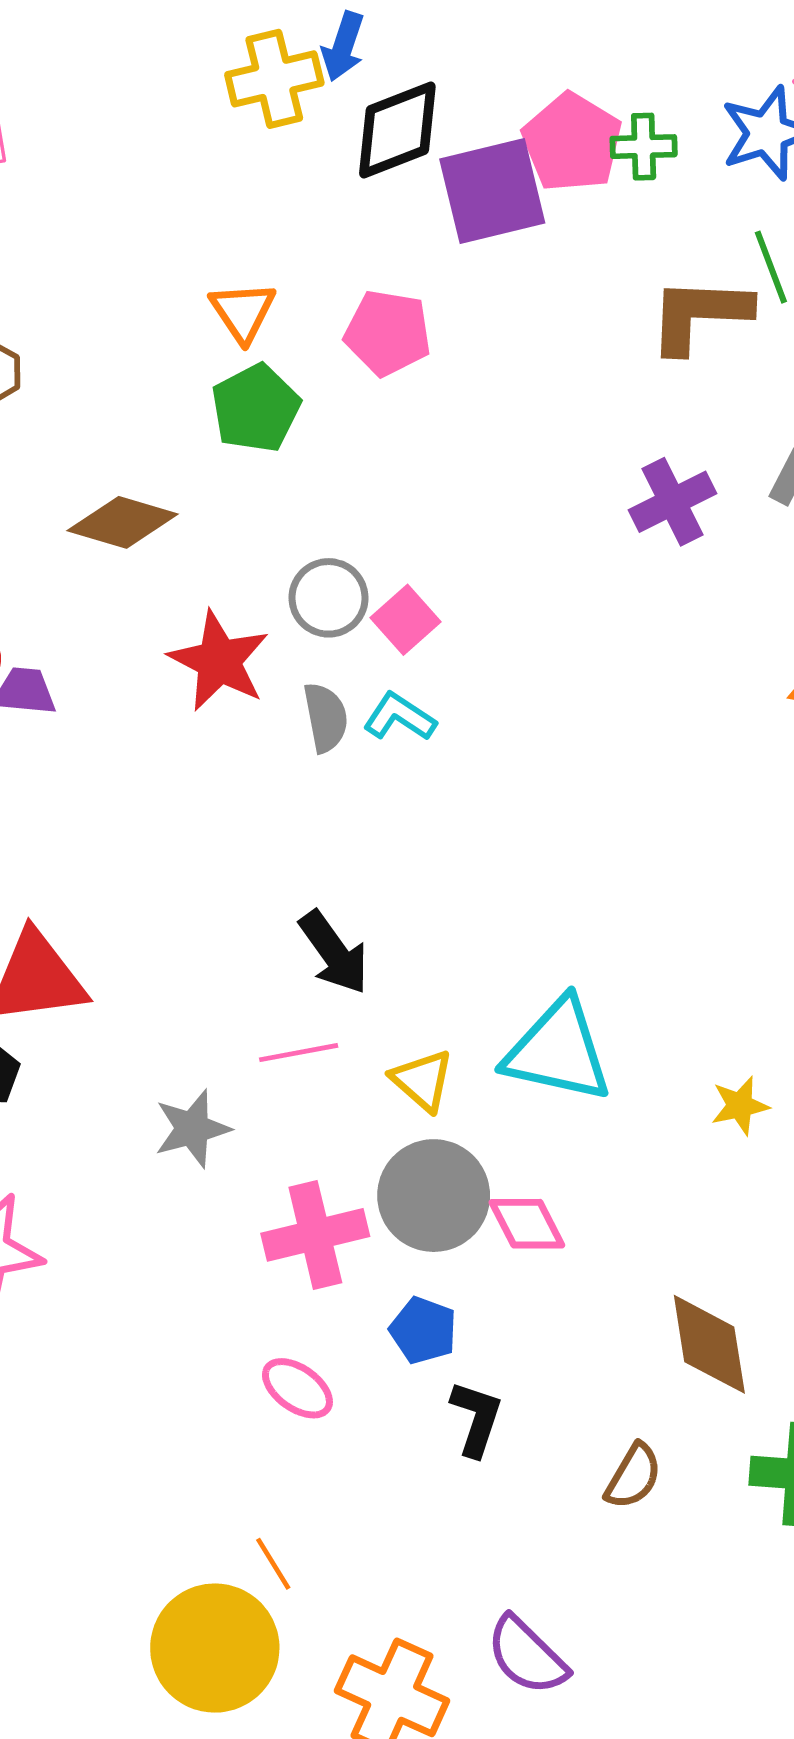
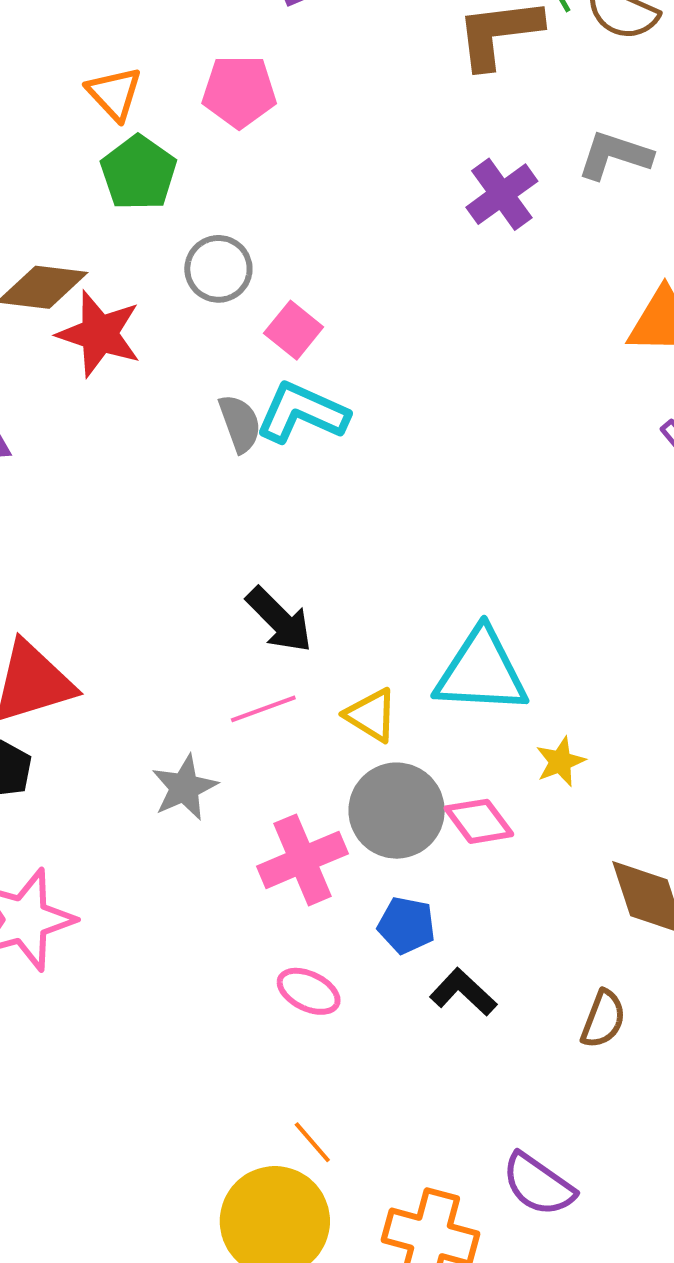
gray circle: (329, 598) -> (218, 269), moved
red star: (219, 661) -> (99, 334), moved
cyan L-shape: (400, 717) -> (302, 413), size x1.5
yellow star: (740, 1106) -> (560, 762), moved
black L-shape: (476, 1418) -> (463, 992), turned -56

